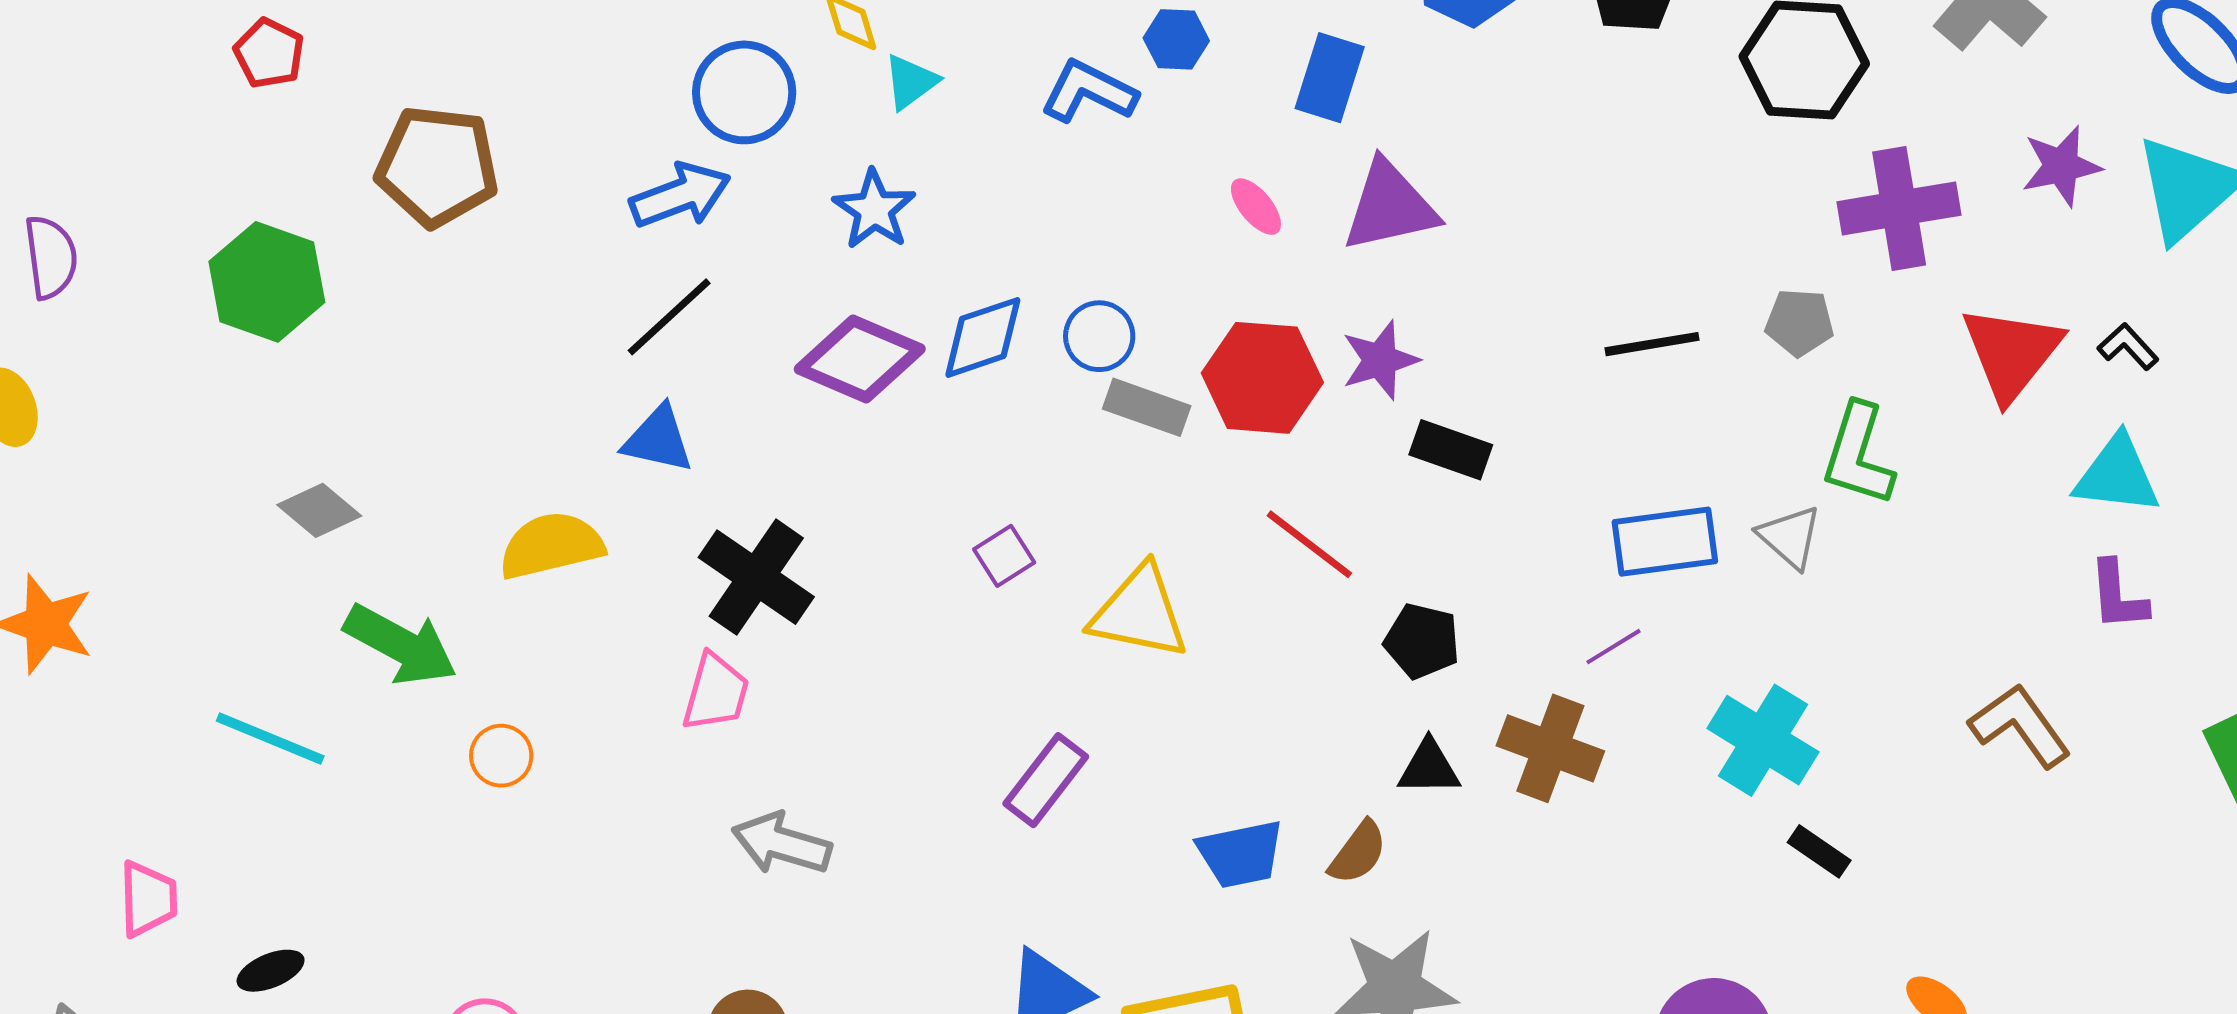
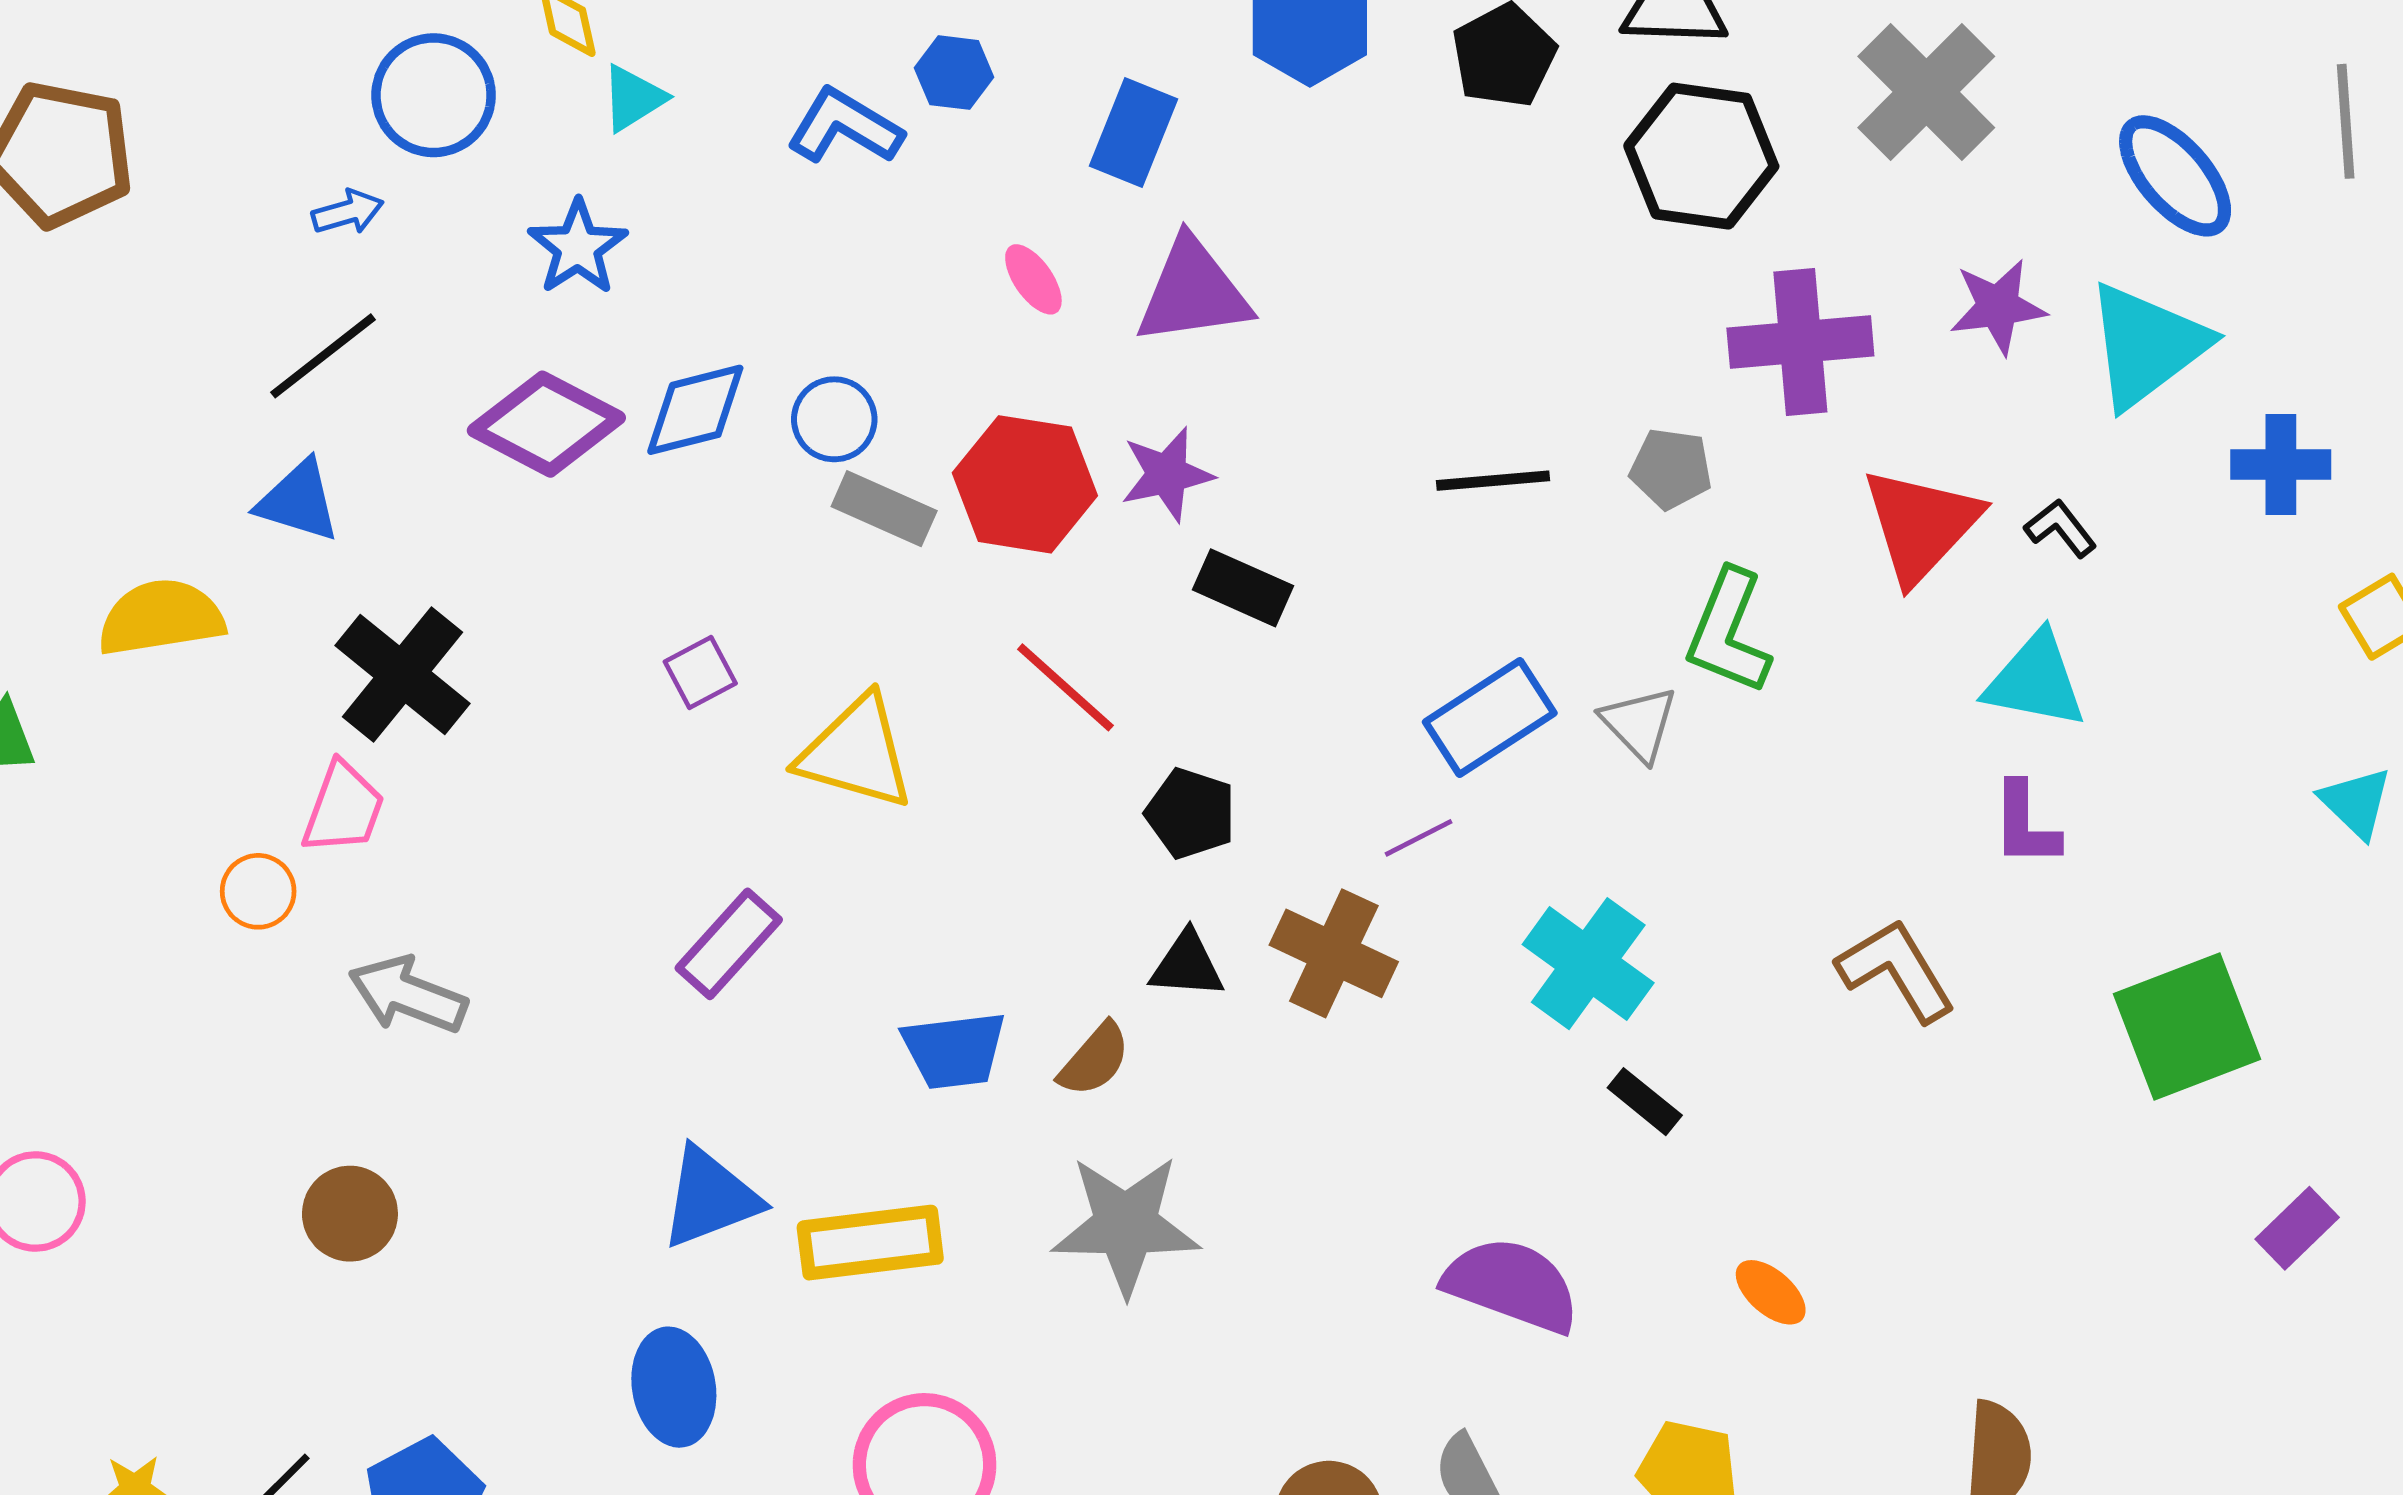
blue arrow: (680, 195) -> (348, 212), size x0.6
blue rectangle: (1665, 542) -> (1490, 718), turned -30
orange circle: (501, 756) -> (258, 891), moved

